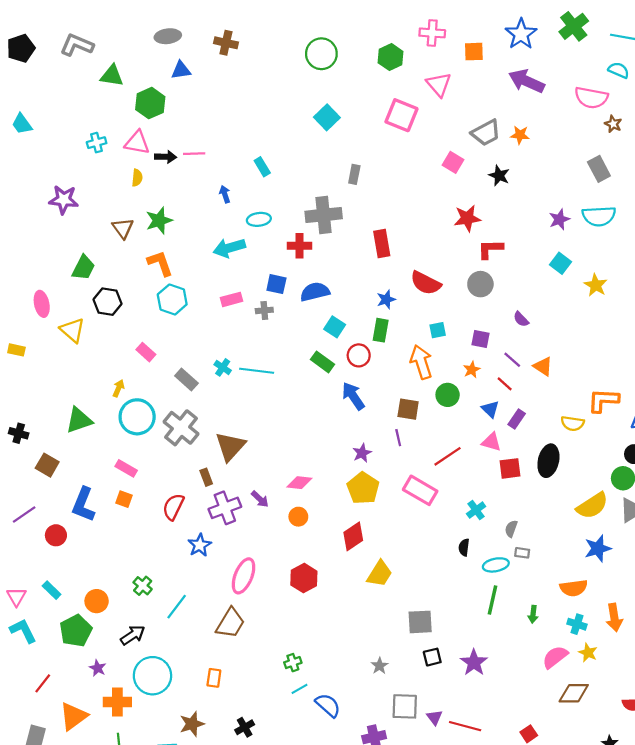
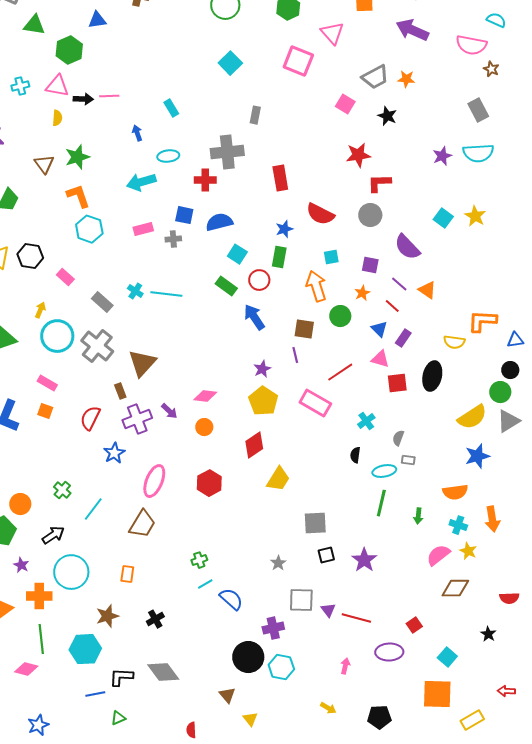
cyan square: (561, 263) -> (443, 218), moved
black hexagon: (107, 302) -> (30, 256), moved
purple semicircle: (521, 319) -> (407, 247), size x1.8

